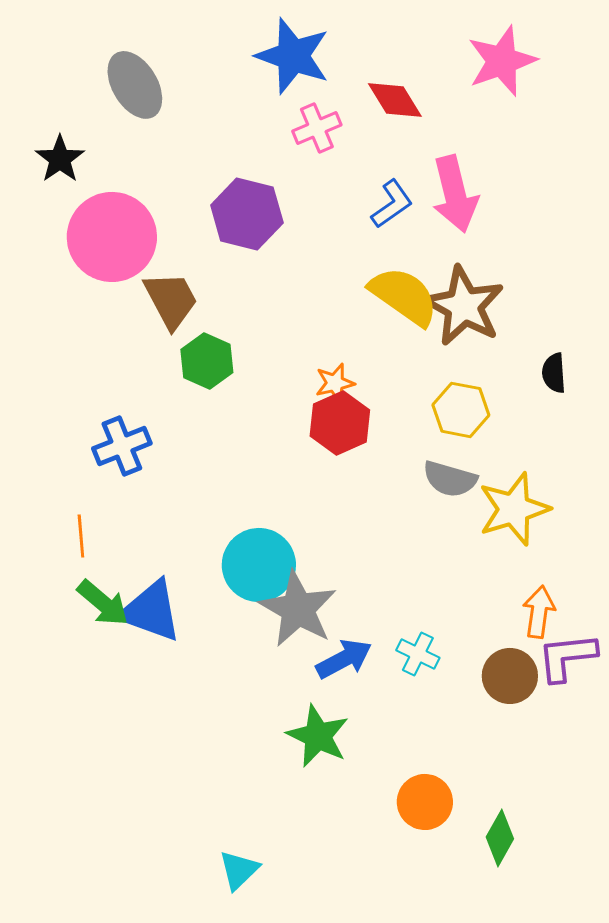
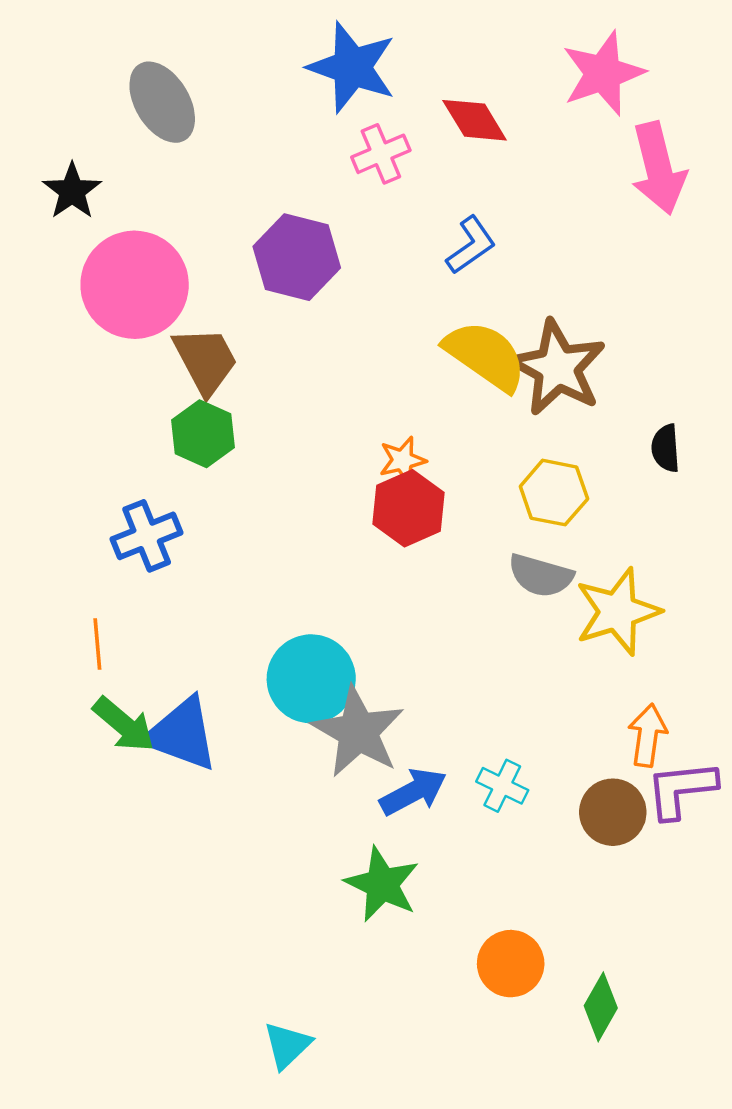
pink arrow: (455, 194) -> (658, 168), moved
green hexagon: (207, 361) -> (203, 434), moved

